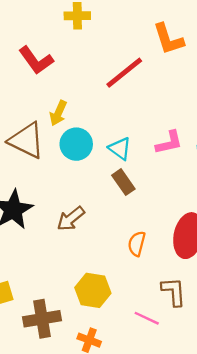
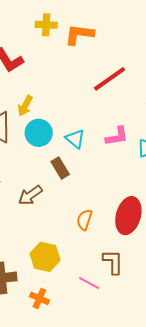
orange L-shape: (168, 39) -> (79, 34), moved, turned 112
red line: (124, 73) -> (110, 79), moved
brown rectangle: (123, 182) -> (60, 168), moved

